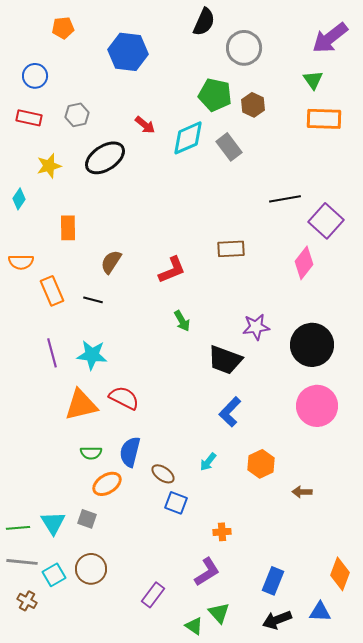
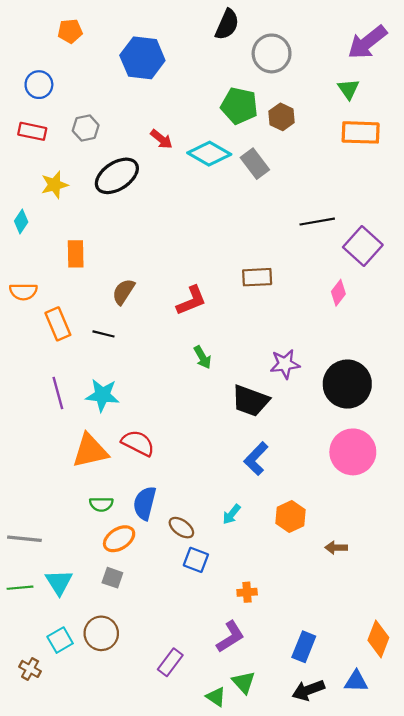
cyan diamond: (188, 138) -> (209, 154), turned 54
pink diamond: (304, 263) -> (338, 293), size x0.7
gray square: (87, 519) -> (112, 578), moved
gray line: (22, 562) -> (24, 539), moved

